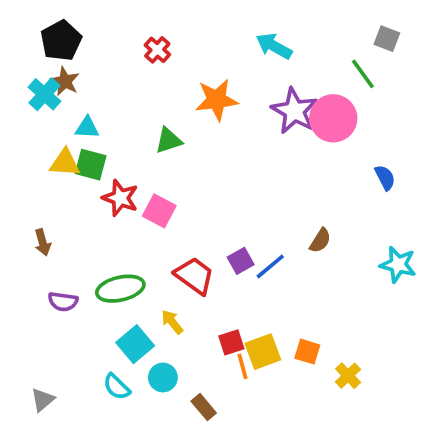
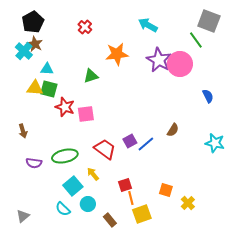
gray square: (387, 39) -> (209, 21), size x1.6
pink square: (159, 211) -> (86, 114), turned -36
yellow square: (263, 352) -> (142, 214), moved

